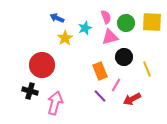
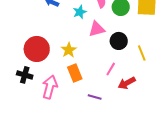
pink triangle: (110, 37) -> (97, 29), moved
yellow star: (65, 38) -> (69, 50), moved
orange rectangle: (100, 71) -> (75, 73), moved
purple line: (100, 96) -> (95, 97), moved, turned -32

